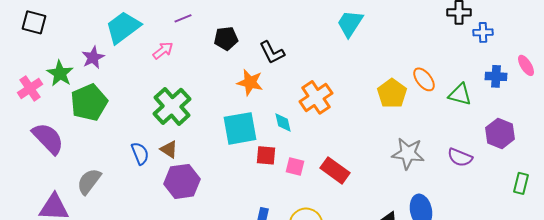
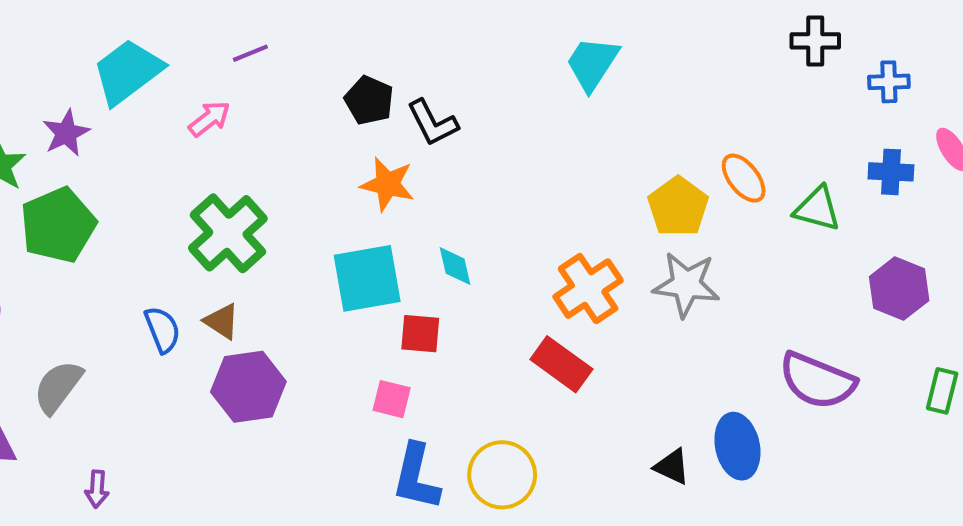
blue cross: (483, 32) -> (889, 82), moved
black pentagon: (226, 38) -> (369, 100), moved, turned 30
orange cross: (316, 97) -> (588, 289), moved
gray star: (408, 153) -> (686, 284), moved
purple semicircle: (460, 157) -> (817, 381), moved, size x1.5
pink square: (295, 166) -> (392, 399), moved

